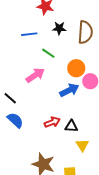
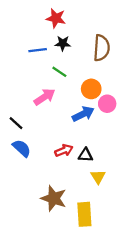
black star: (59, 28) -> (63, 43), moved

